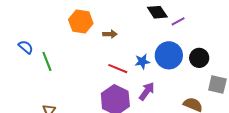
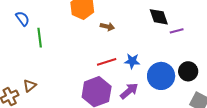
blue circle: (169, 55) -> (161, 76), moved
red line: (118, 69) -> (107, 62), turned -54

